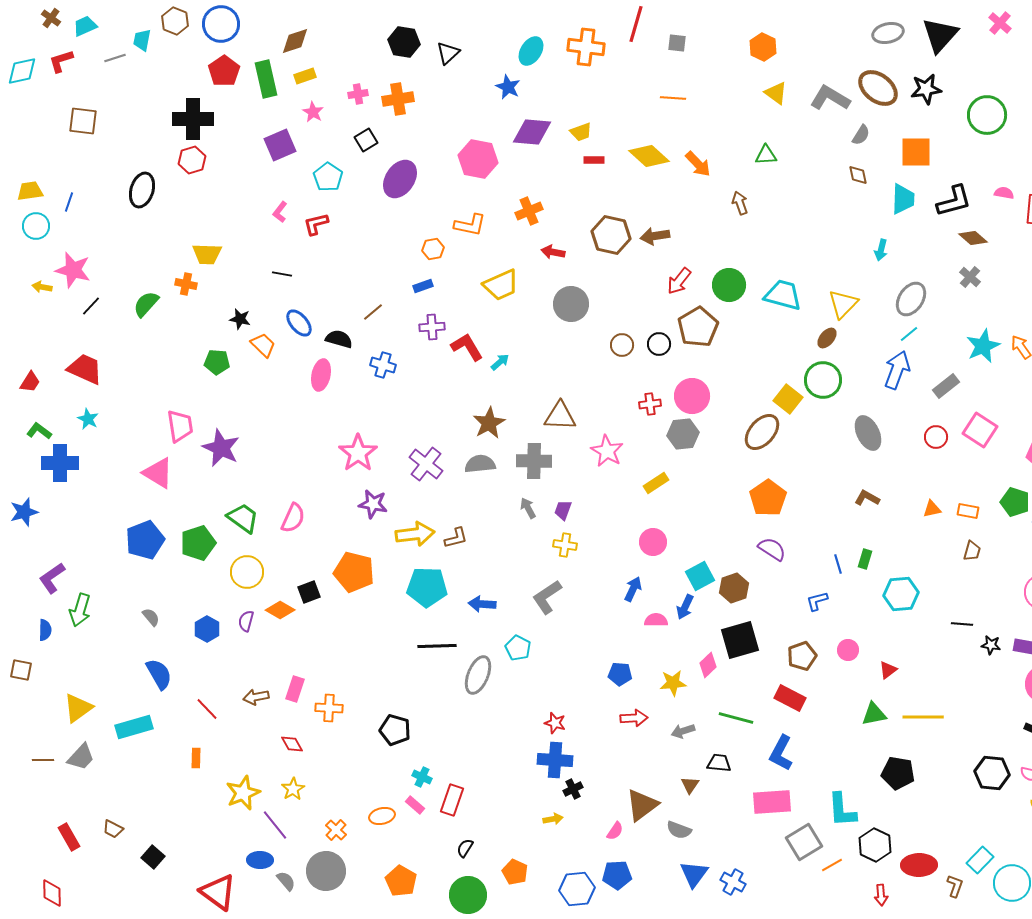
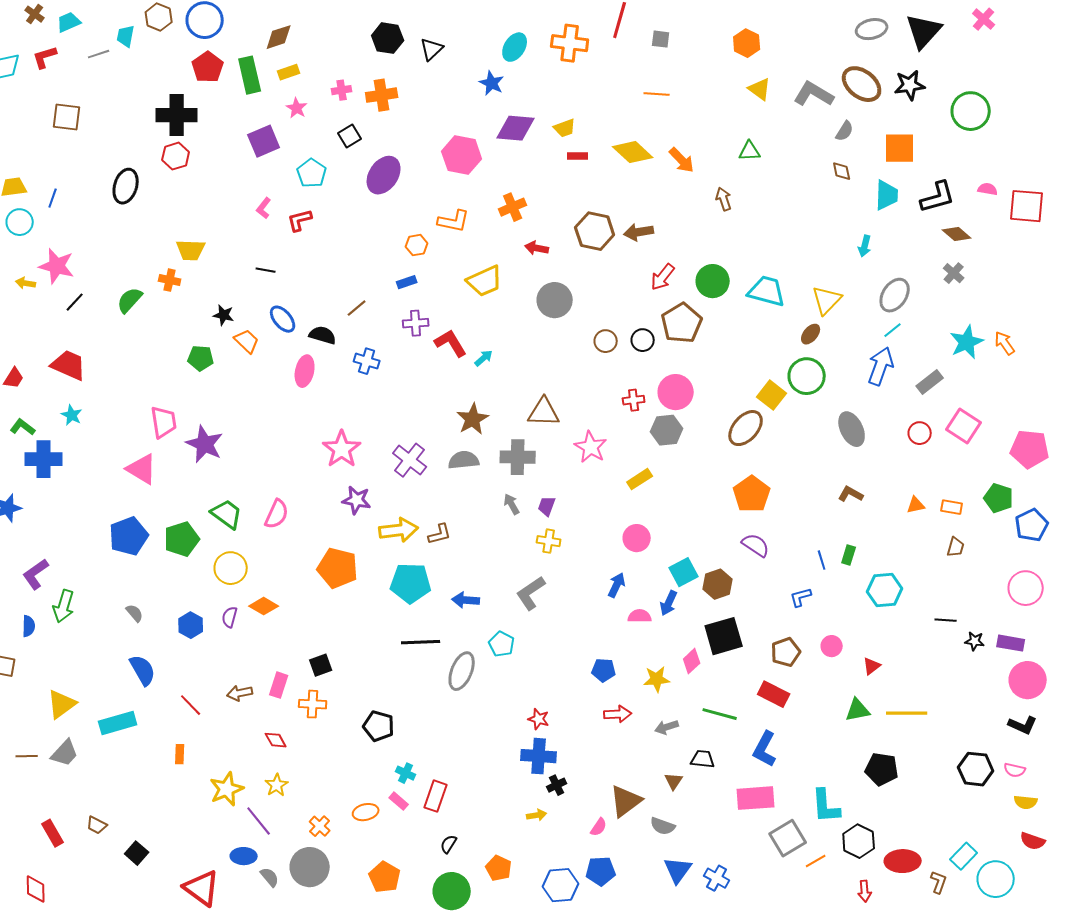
black square: (309, 592) -> (321, 665), moved

